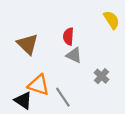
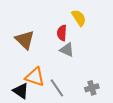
yellow semicircle: (111, 20) -> (79, 18), moved
gray cross: (102, 76) -> (92, 88), moved, turned 32

